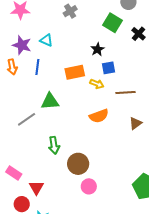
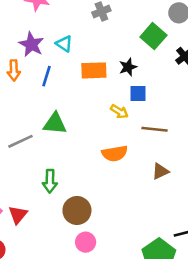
orange rectangle: (75, 72) -> (94, 70), moved
red triangle: (36, 188) -> (18, 215), moved

